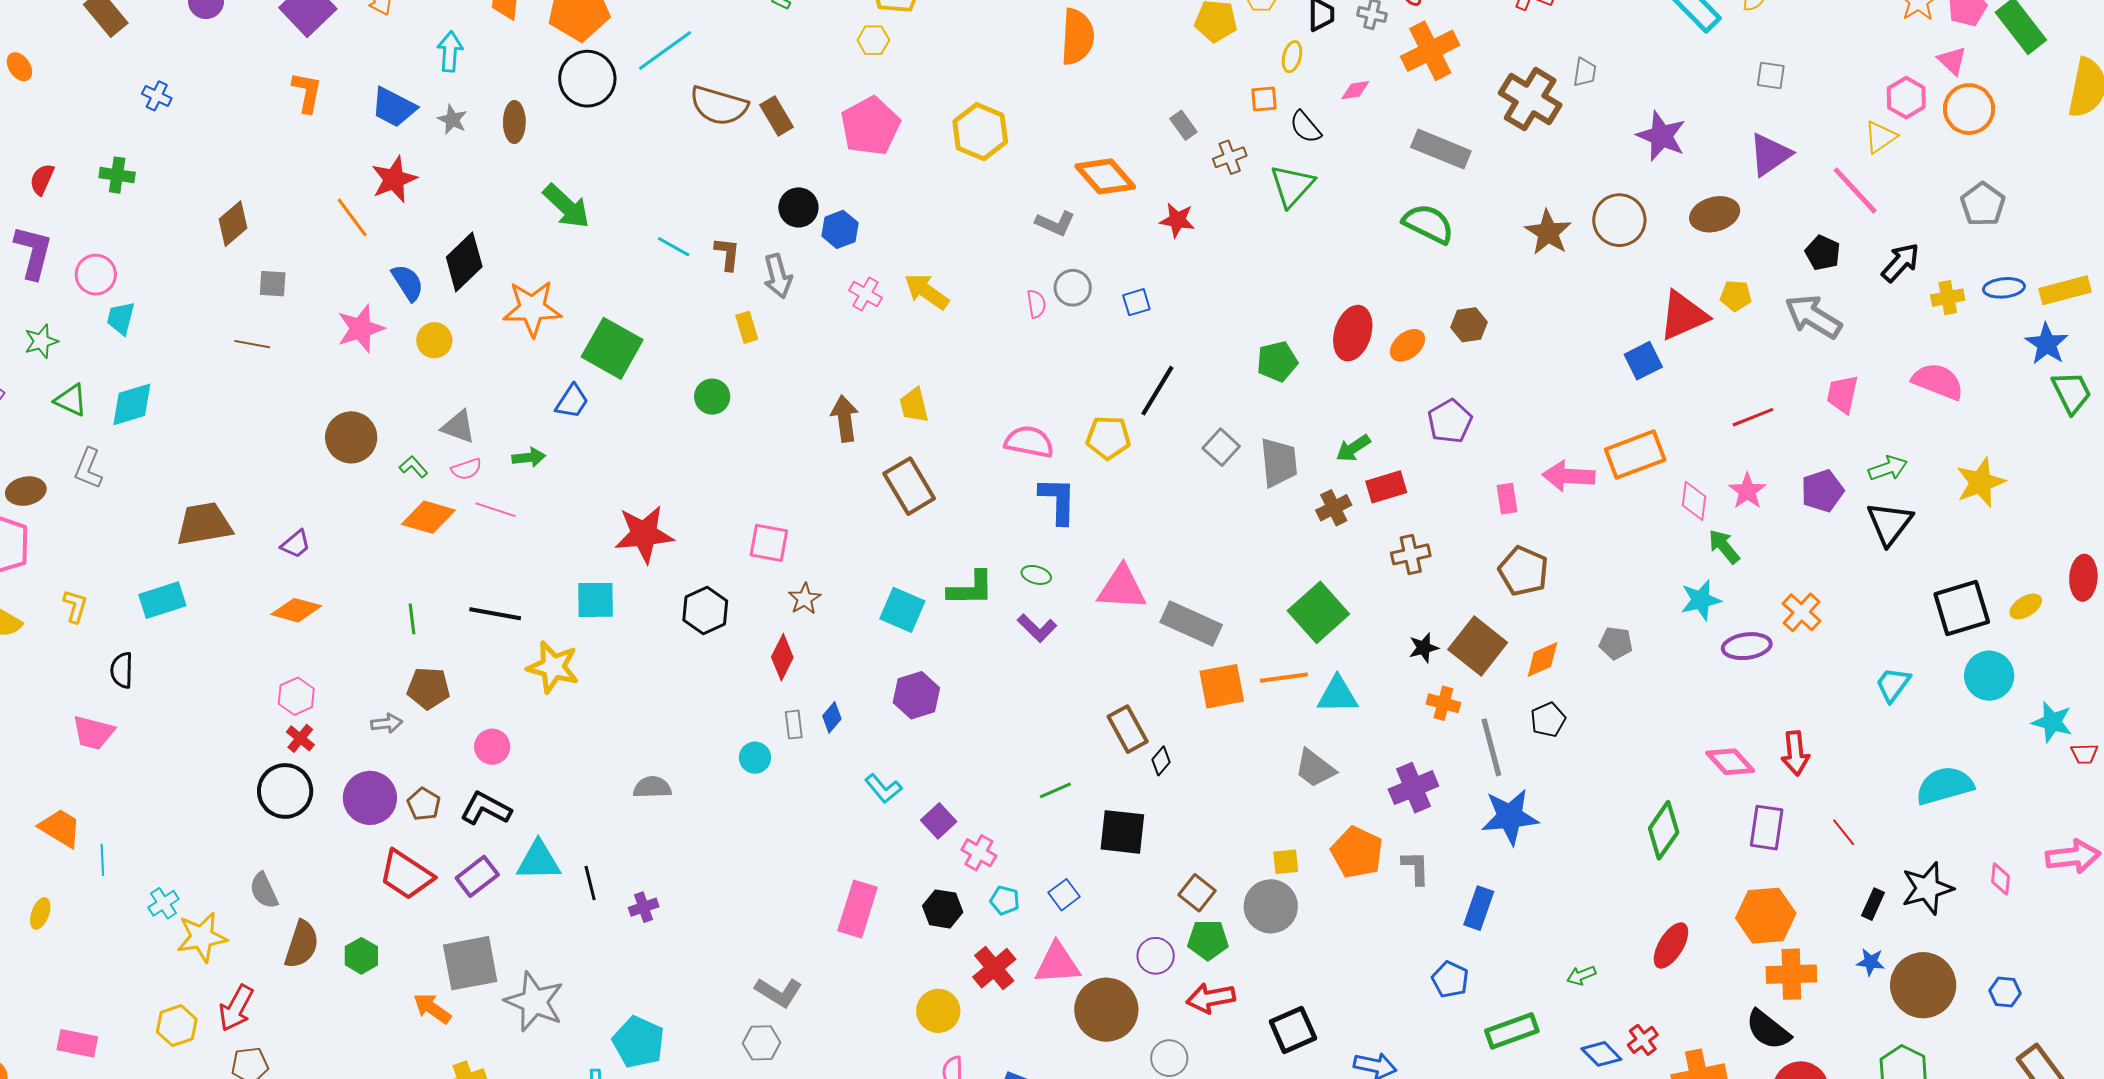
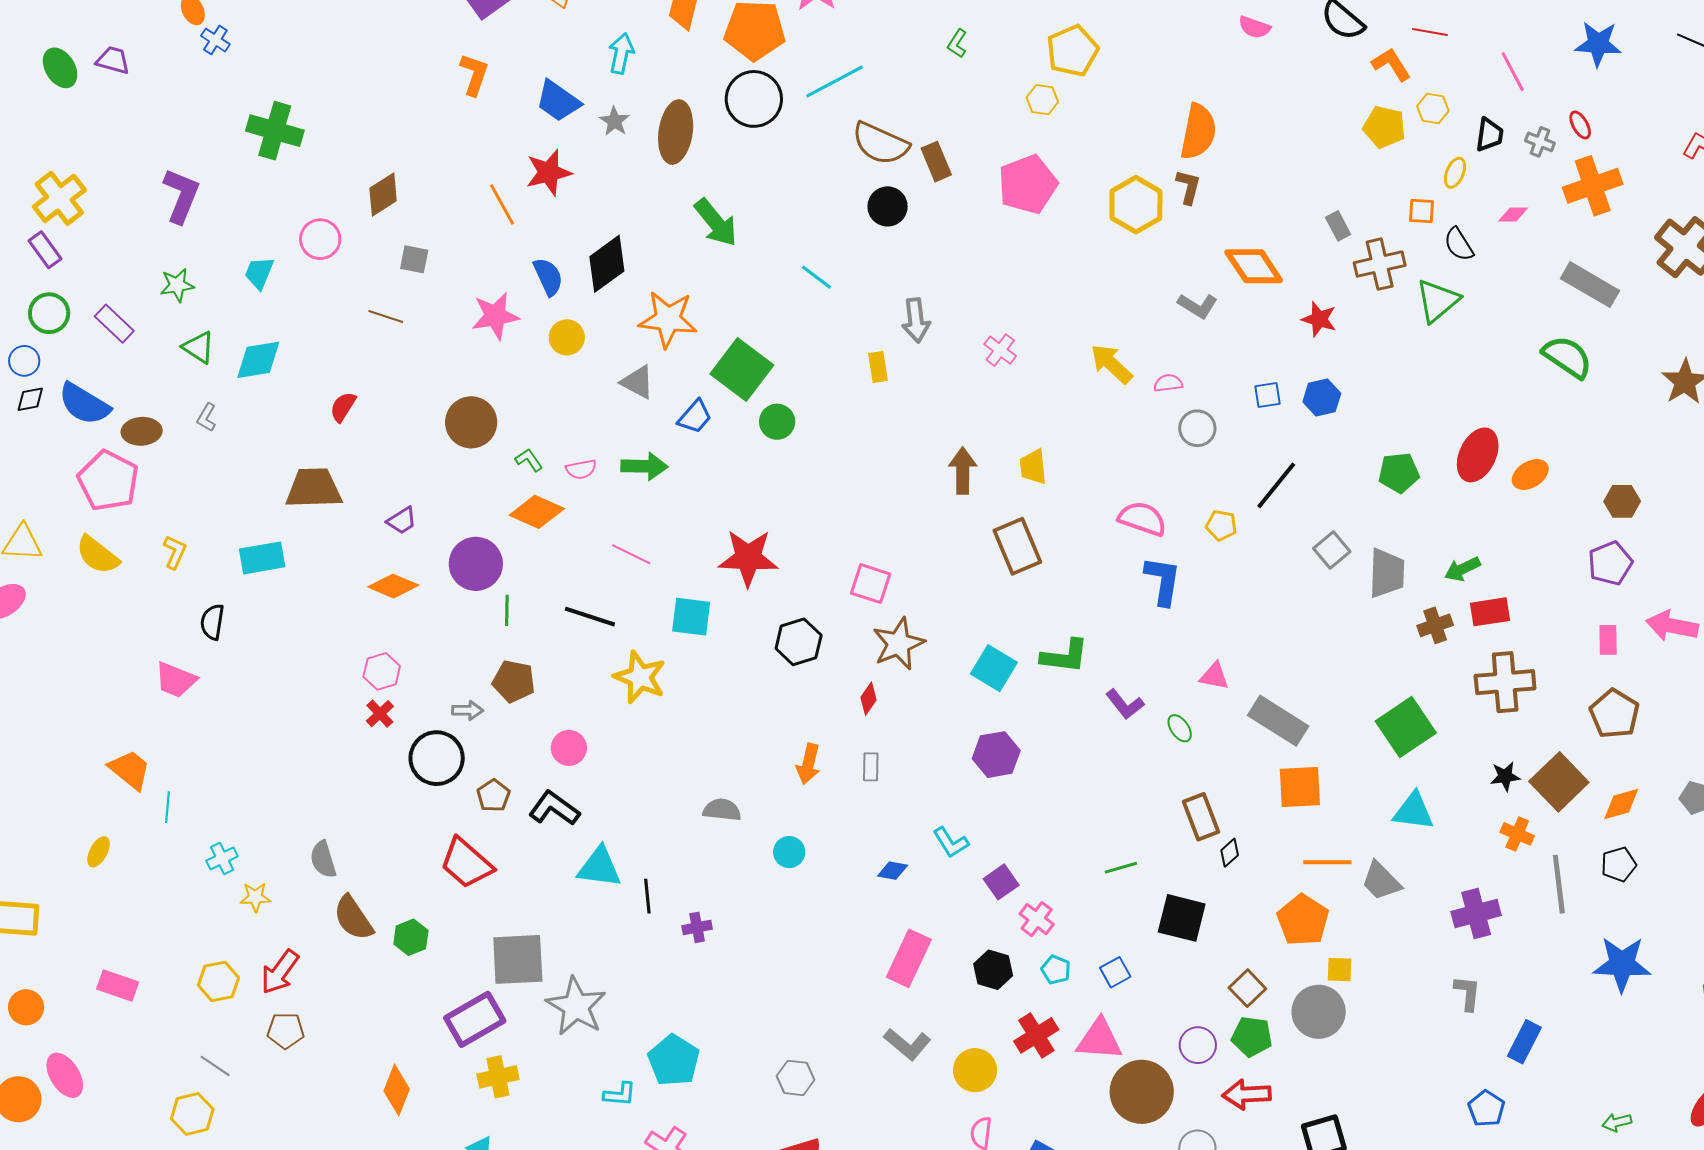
orange semicircle: (1077, 37) -> (1198, 132), moved
blue cross: (157, 96) -> (215, 40), moved
brown ellipse: (514, 122) -> (676, 132), size x1.5
brown cross: (1230, 157) -> (1380, 264), size x1.5
green cross: (117, 175) -> (275, 131), size x1.6
red semicircle: (42, 179) -> (343, 407), moved
black circle: (798, 207) -> (888, 206), moved
blue hexagon: (840, 229) -> (1322, 398), moved
brown L-shape: (727, 254) -> (1188, 187), moved
pink circle: (96, 275) -> (320, 239), moved
gray circle: (1073, 288) -> (1197, 428), moved
yellow arrow: (927, 291) -> (1111, 364), moved
pink semicircle: (1036, 304) -> (1168, 383), turned -96
brown hexagon: (1469, 325) -> (1622, 501), moved
green circle: (712, 397) -> (777, 422), moved
purple pentagon: (1450, 421) -> (1610, 563), moved
gray triangle: (458, 427) -> (638, 382), moved
yellow pentagon: (1108, 438) -> (1221, 525), size x0.7
green arrow: (529, 457) -> (644, 466), size x1.4
gray L-shape: (88, 468) -> (207, 417), size x0.7
pink line: (496, 510) -> (631, 554), moved
brown cross: (1411, 554) -> (1505, 682), size x1.5
green ellipse: (1036, 575) -> (1180, 728), moved, turned 32
pink triangle: (1122, 588) -> (1214, 676), size x0.6
brown star: (805, 599) -> (898, 644), size x1.6
red diamond: (782, 657) -> (868, 699), size x0.7
orange line: (1284, 678) -> (1327, 862), moved
blue diamond: (832, 717) -> (893, 871), moved, turned 52
cyan circle: (755, 758) -> (789, 852), moved
black circle: (285, 791) -> (437, 758), moved
purple circle: (370, 798) -> (476, 564), moved
blue star: (1510, 817) -> (1622, 964), moved
orange pentagon: (1357, 852) -> (1303, 920), moved
purple rectangle: (477, 876) -> (475, 1019), moved, size x1.4
yellow star: (202, 937) -> (255, 897), size x0.6
brown semicircle: (302, 944) -> (353, 918), turned 120
gray L-shape: (779, 992) -> (907, 1044), moved
orange arrow: (432, 1008) -> (808, 764), moved, turned -120

